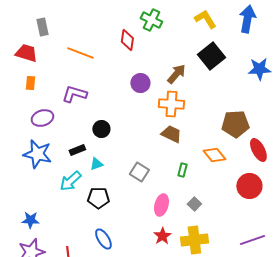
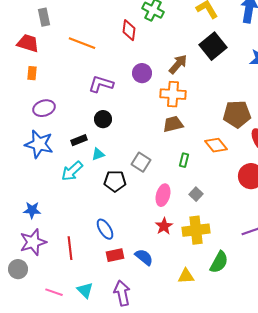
purple L-shape: (74, 94) -> (101, 84), moved
brown trapezoid: (171, 134) -> (173, 124), turned -40
black pentagon: (98, 198) -> (115, 181), moved

